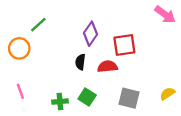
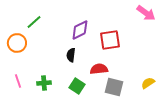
purple diamond: (90, 34) -> (80, 30), turned 30
red semicircle: (107, 66) -> (99, 69), moved
green cross: (60, 102) -> (44, 83), moved

